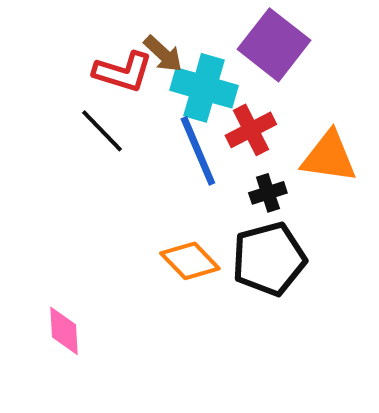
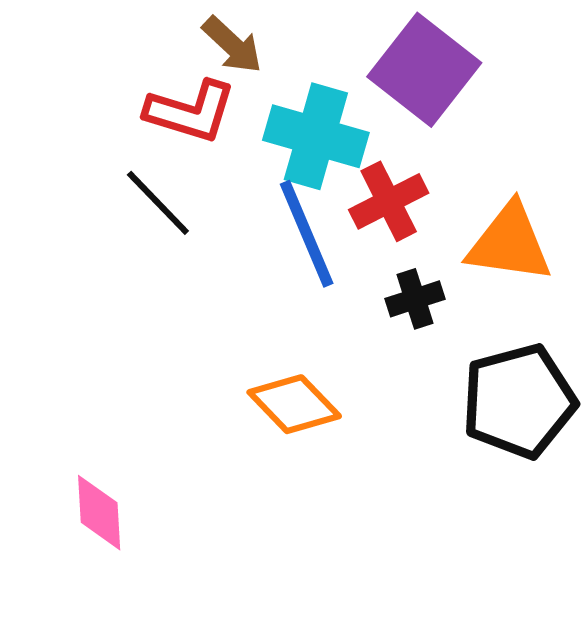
brown arrow: (163, 54) -> (232, 45), moved
black pentagon: (269, 259) -> (519, 401), moved

